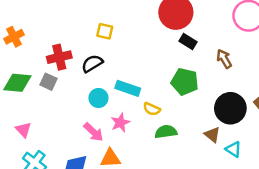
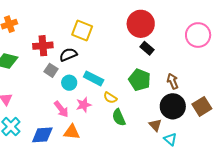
yellow square: (105, 31) -> (82, 30), size x1.5
brown arrow: (224, 59) -> (173, 81), moved
gray square: (49, 82) -> (51, 70), moved
green semicircle: (166, 132) -> (119, 117), turned -114

